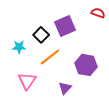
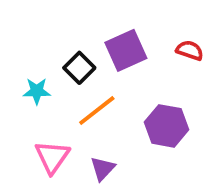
red semicircle: (98, 13) -> (190, 50), moved
purple triangle: (65, 88) -> (103, 169), moved

